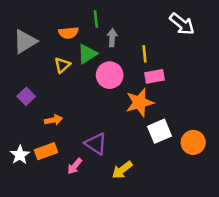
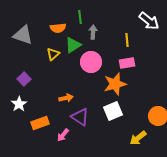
gray triangle: (25, 41) -> (23, 35), turned 50
yellow line: (145, 54) -> (127, 40), moved
orange arrow: (54, 120) -> (66, 98), moved
white square: (160, 131) -> (113, 111), moved
white star: (20, 155) -> (19, 104), moved
yellow arrow: (122, 170) -> (138, 138), moved

